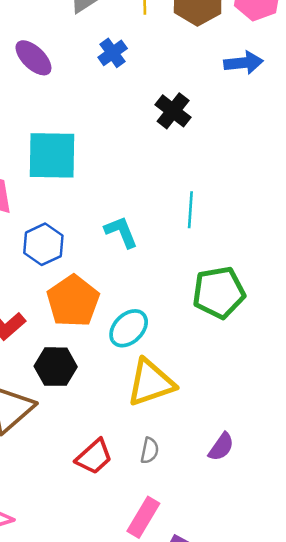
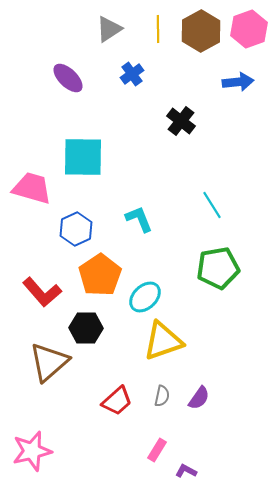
cyan line: (190, 210) -> (212, 205), moved, turned -36
purple semicircle: (221, 447) -> (199, 398), moved
pink rectangle: (143, 517) -> (157, 450), size x0.7

